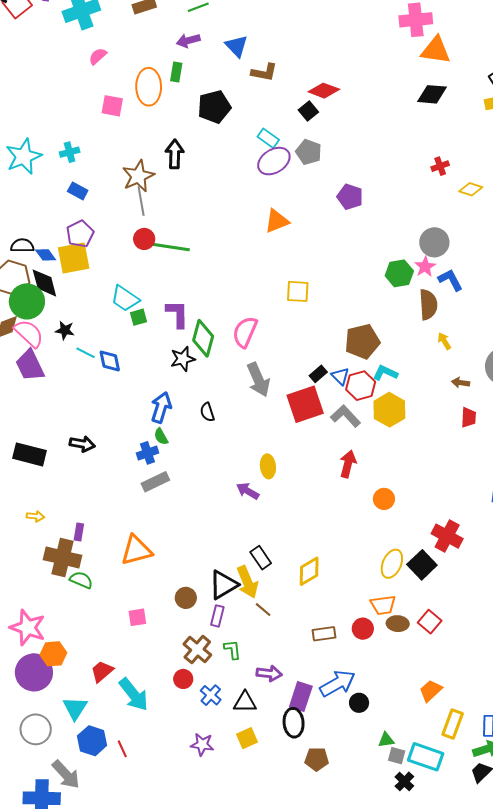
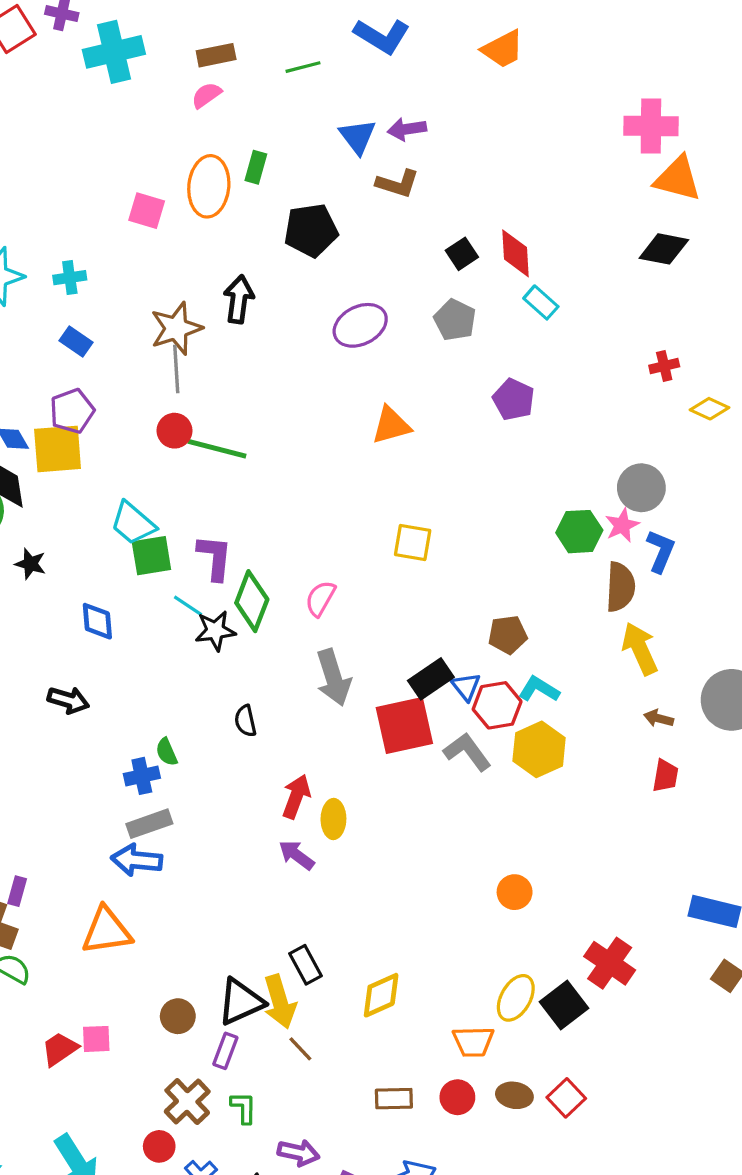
purple arrow: (188, 41) -> (407, 129), moved
pink semicircle: (98, 56) -> (206, 95), moved
red diamond: (324, 91) -> (516, 253), moved, turned 60
cyan rectangle: (268, 138) -> (541, 302), moved
purple ellipse: (274, 161) -> (360, 325), moved
blue L-shape: (451, 280) -> (661, 551), turned 44
green square: (138, 317) -> (151, 556), size x1.5
pink semicircle: (245, 332) -> (320, 598), size x0.7
yellow arrow: (444, 341) -> (640, 649), size x1.8
brown pentagon: (362, 342) -> (508, 635), size x0.7
cyan line: (86, 353) -> (188, 606), moved
black rectangle: (318, 374) -> (431, 679), size x1.5
blue arrow: (161, 408) -> (137, 860), moved, turned -108
black arrow: (82, 444) -> (68, 700), moved
red arrow: (348, 464) -> (296, 797), moved
orange trapezoid: (383, 605) -> (473, 1042), moved
red trapezoid: (102, 671) -> (60, 1049), moved

